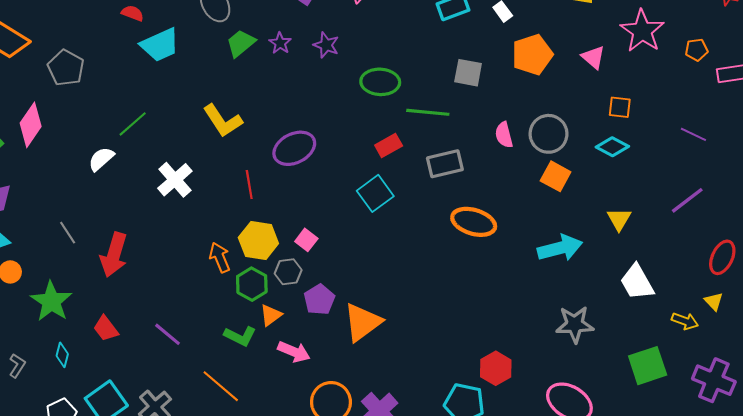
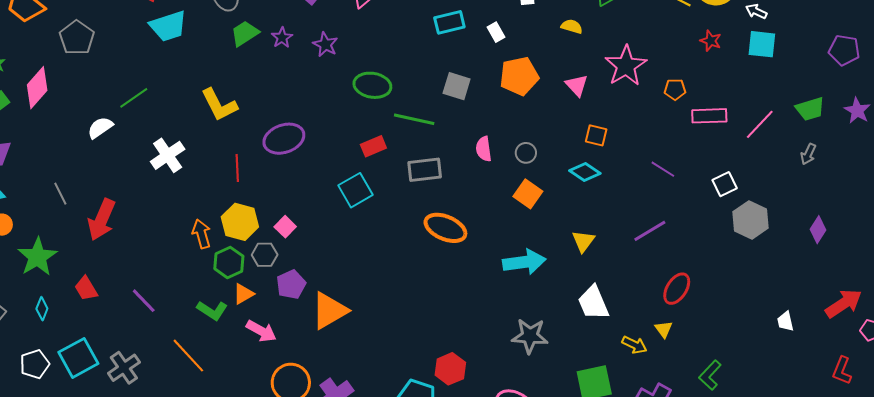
gray circle: (549, 134) -> (526, 153), size x0.6

